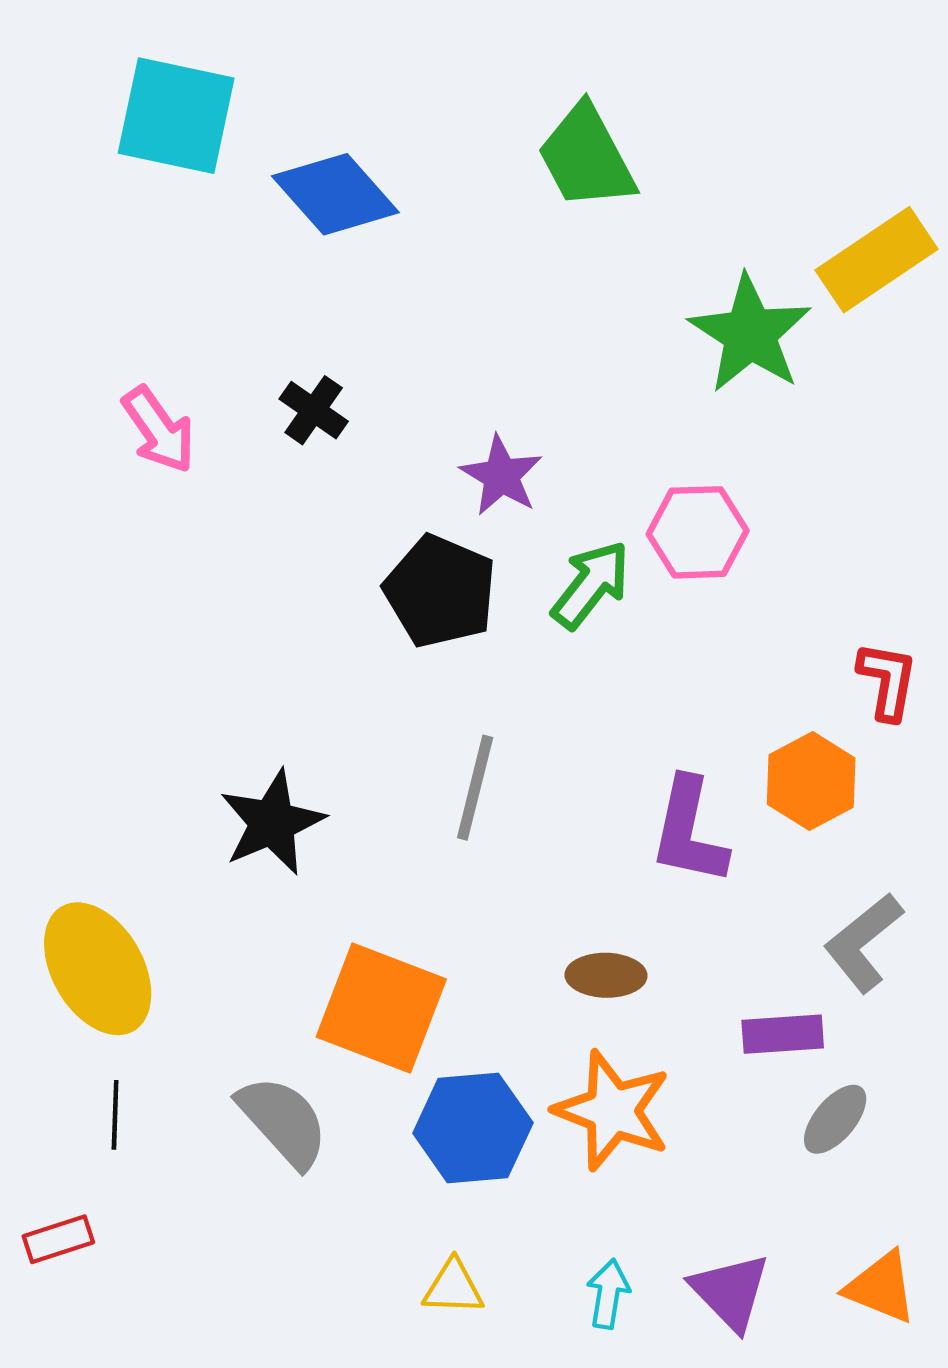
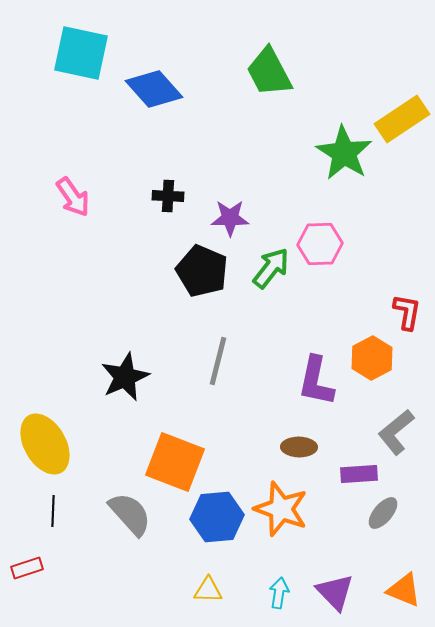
black cross: (314, 410) -> (168, 196), moved, turned -32
purple star: (501, 476) -> (230, 218), turned -30
brown ellipse: (606, 975) -> (299, 447), moved

